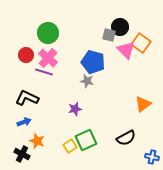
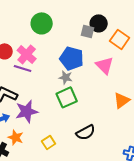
green circle: (48, 33) -> (42, 23), moved
pink triangle: (126, 50) -> (105, 65), moved
purple star: (75, 109) -> (27, 111), moved, size x1.6
black semicircle: (126, 138) -> (86, 132), moved
green square: (86, 140) -> (67, 97), moved

